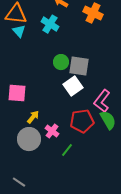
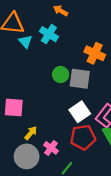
orange cross: (93, 13) -> (95, 53), moved
cyan triangle: (19, 31) -> (25, 42), moved
white square: (73, 86) -> (80, 112), moved

